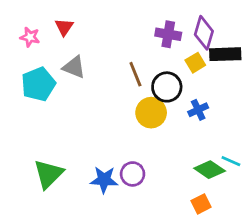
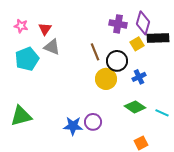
red triangle: (64, 27) -> (45, 29), moved
green diamond: (210, 170) -> (135, 107), moved
green triangle: (48, 174) -> (21, 116), moved, turned 30

